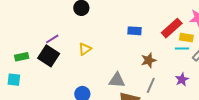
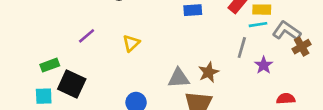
black square: (49, 56) -> (72, 84), moved
brown star: (149, 60) -> (209, 72), moved
gray line: (151, 85) -> (242, 47), moved

